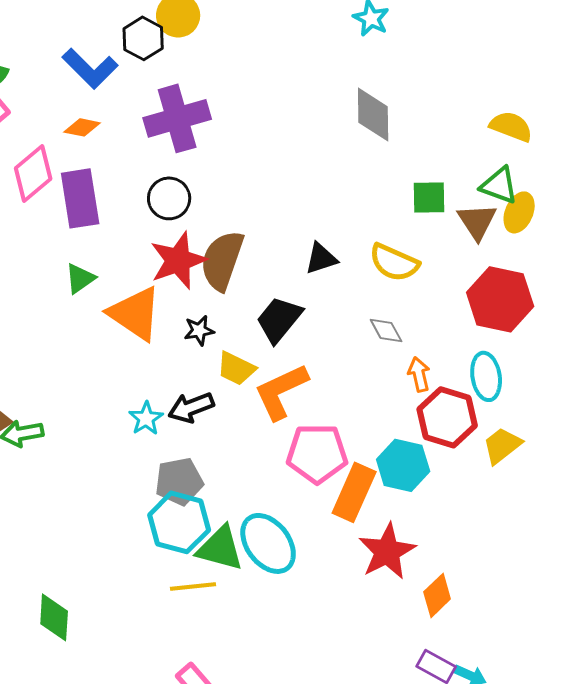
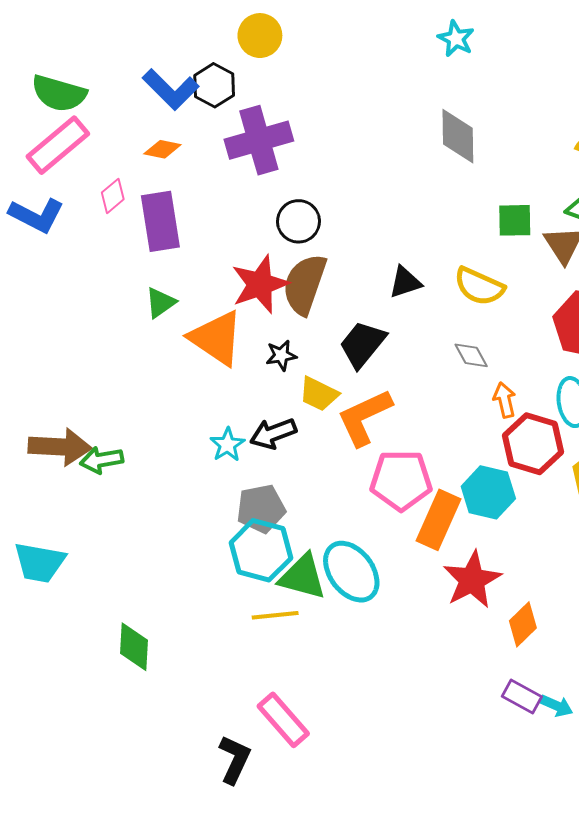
black hexagon: (143, 38) -> (214, 85), moved
pink diamond: (33, 173) -> (113, 196), size x0.6
black circle: (169, 198) -> (298, 221), moved

